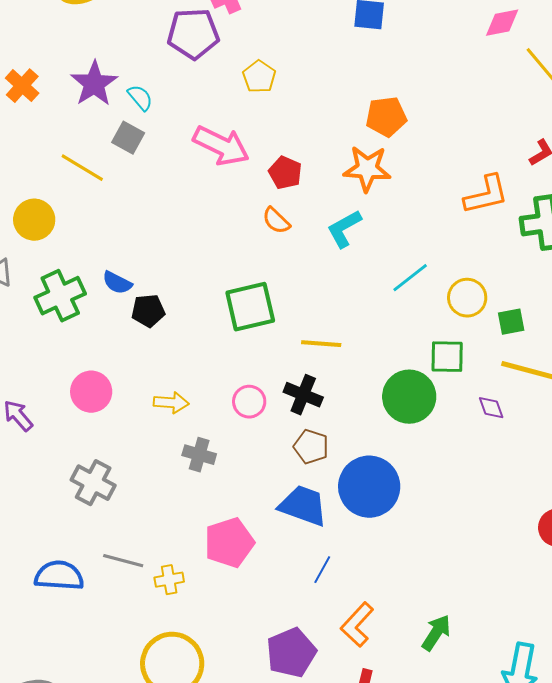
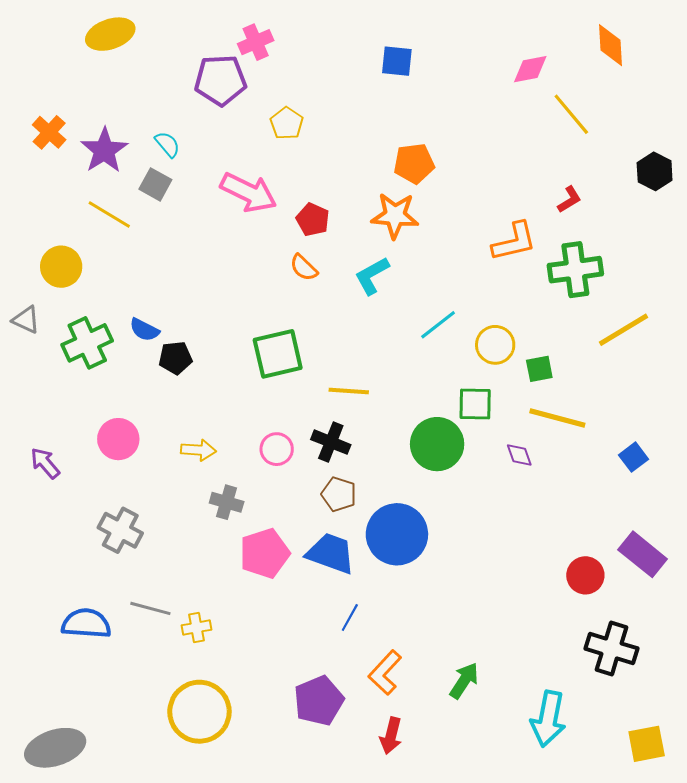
purple star: (94, 84) -> (104, 150), moved
pink pentagon: (229, 543) -> (265, 553), moved

